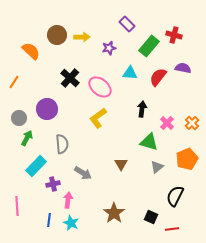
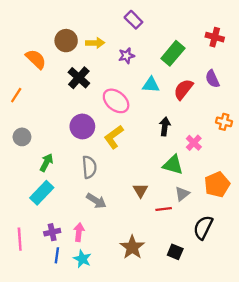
purple rectangle: (127, 24) -> (133, 20), moved
red cross: (174, 35) -> (215, 37), moved
purple semicircle: (183, 68) -> (212, 79), turned -126
black cross: (70, 78) -> (79, 78), moved
purple circle: (47, 109) -> (82, 126), moved
orange cross: (192, 123) -> (224, 122), moved, turned -32
green arrow: (27, 138) -> (46, 162), moved
gray semicircle: (62, 144) -> (89, 167), moved
purple cross: (53, 184) -> (52, 232), moved
red line: (172, 229) -> (164, 209), moved

